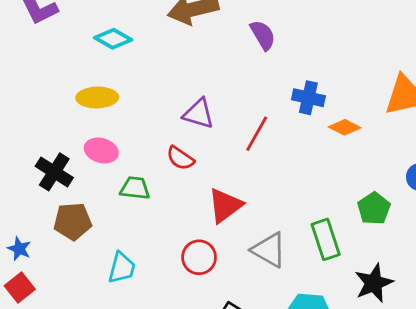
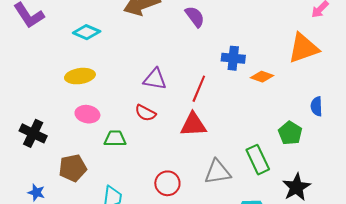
black cross: (54, 172) -> (33, 133), moved
red triangle: (225, 205) -> (193, 125), moved, turned 40
gray triangle: (269, 250) -> (218, 172), turned -32

